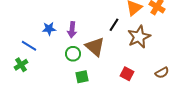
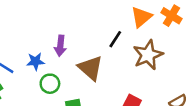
blue star: (49, 29) -> (36, 61), moved
green circle: (73, 54) -> (50, 84), moved

